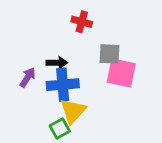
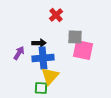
red cross: (82, 22) -> (56, 15), turned 32
green square: (60, 129) -> (41, 88), turned 32

